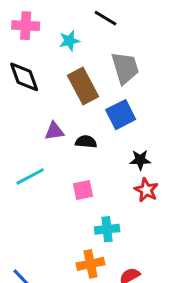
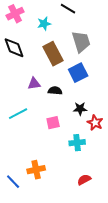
pink cross: (26, 26) -> (15, 14), turned -30
black star: (140, 160) -> (80, 109), moved
cyan cross: (107, 229) -> (77, 143), moved
orange cross: (90, 264) -> (36, 170), moved

